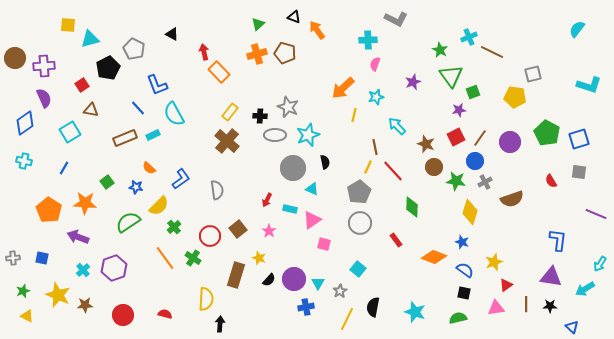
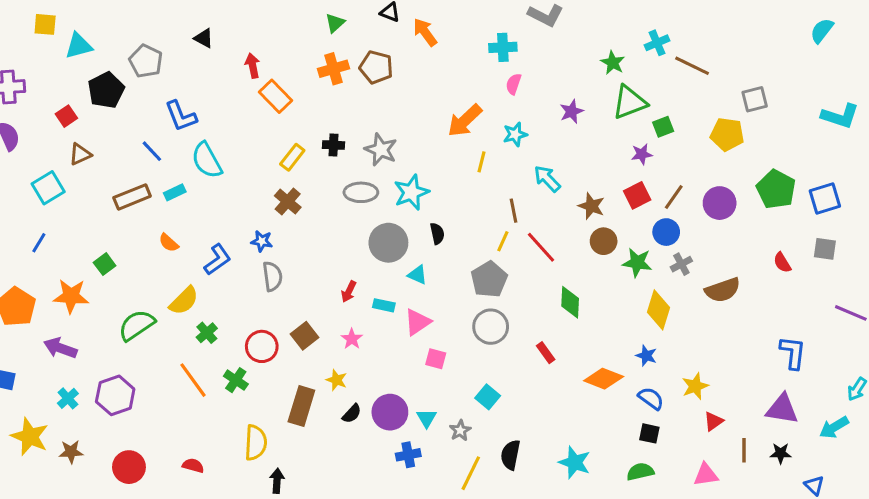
green triangle: (451, 76) -> (630, 102), turned 45
brown triangle: (91, 110) -> (80, 154), turned -35
black cross: (260, 116) -> (333, 145), moved
brown cross: (227, 141) -> (288, 202), size x0.7
blue star: (136, 187) -> (262, 241), moved
pink triangle: (496, 308) -> (706, 475), moved

